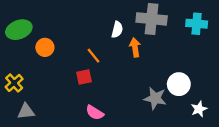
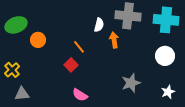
cyan cross: (197, 24) -> (166, 20), size x1.4
red square: (84, 77) -> (71, 65), turned -32
white circle: (179, 84) -> (165, 56), moved
gray star: (155, 98) -> (131, 83), turned -30

